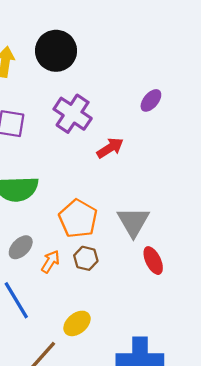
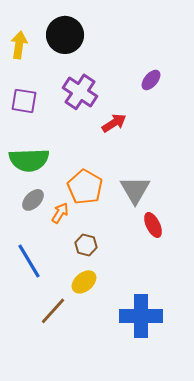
gray ellipse: (21, 247) -> (33, 200), moved
brown hexagon: (86, 258) -> (86, 245), moved
orange arrow: (50, 262) -> (60, 213), moved

